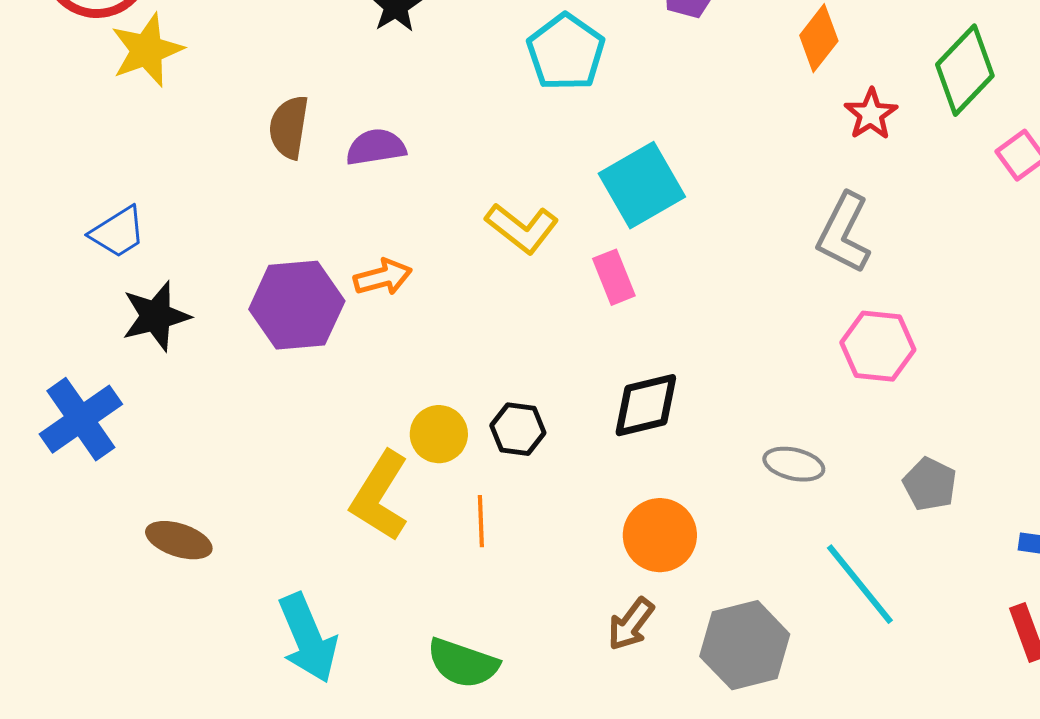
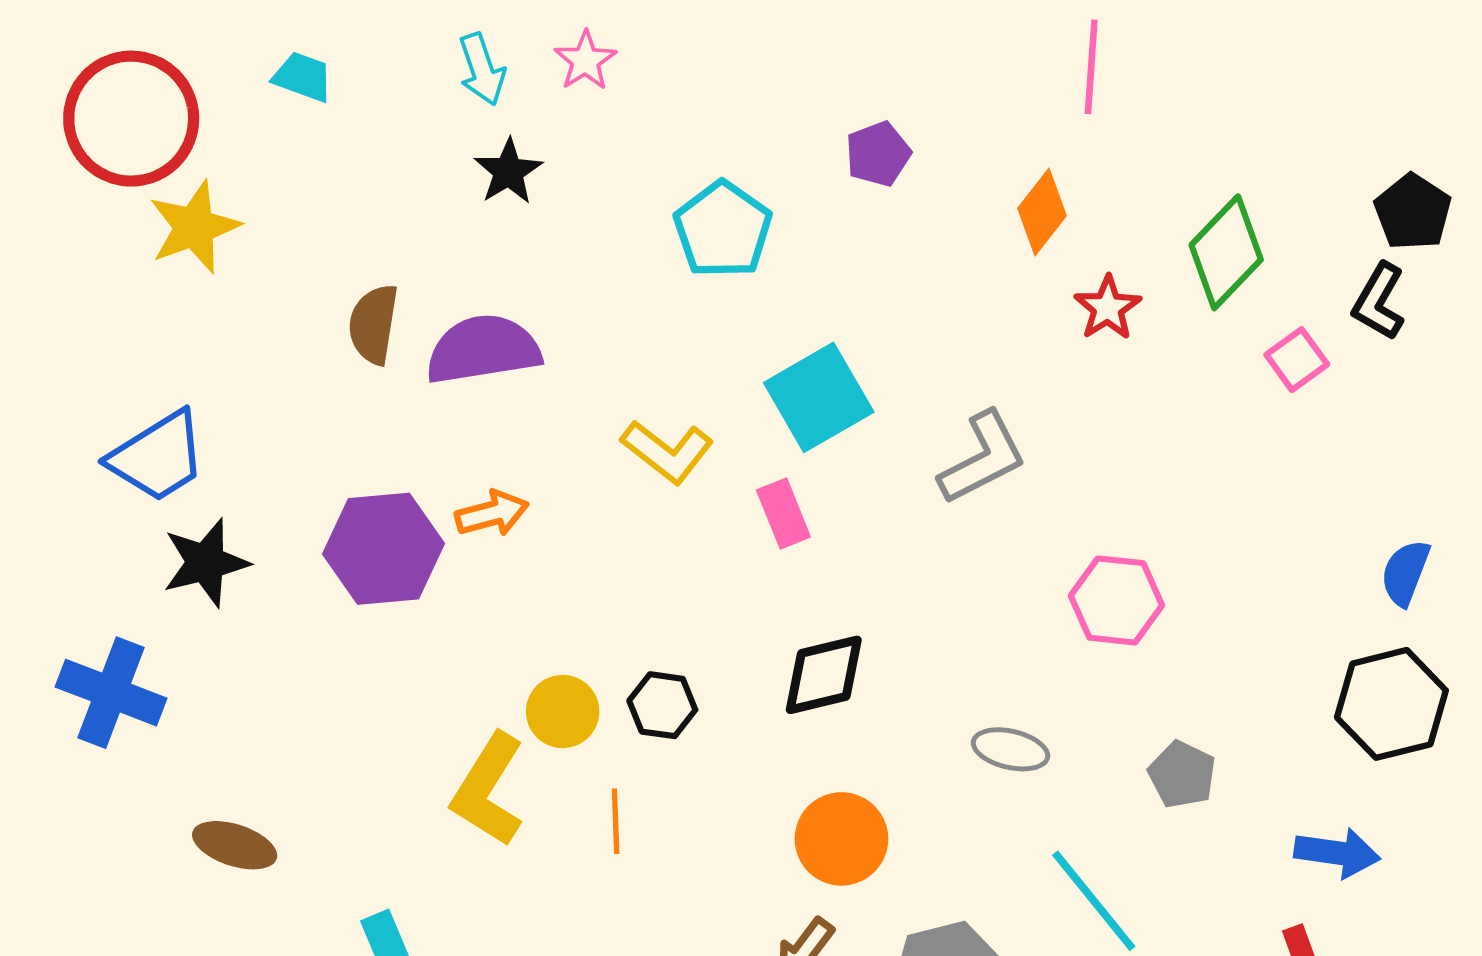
purple semicircle: (376, 147) -> (483, 349), size x1.5
blue trapezoid: (118, 232) -> (158, 457), size x1.4
gray L-shape: (844, 233) -> (983, 458), moved, turned -144
blue cross: (81, 419) -> (111, 693), turned -34

